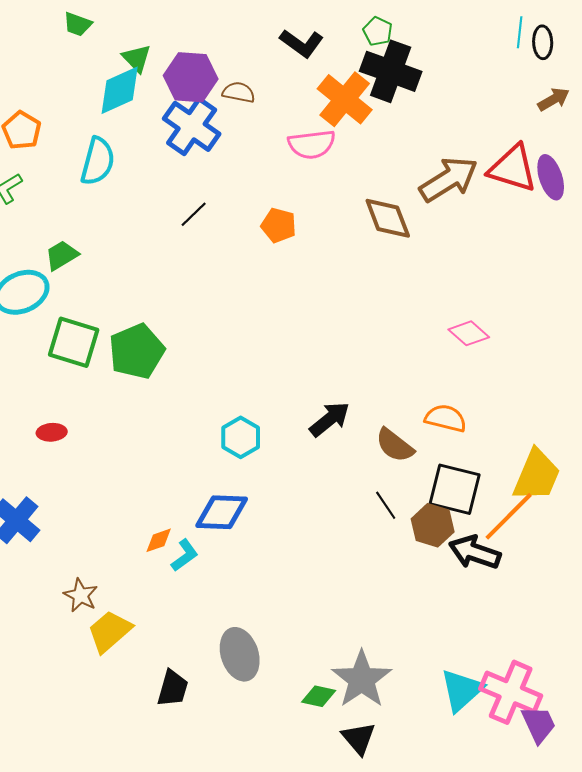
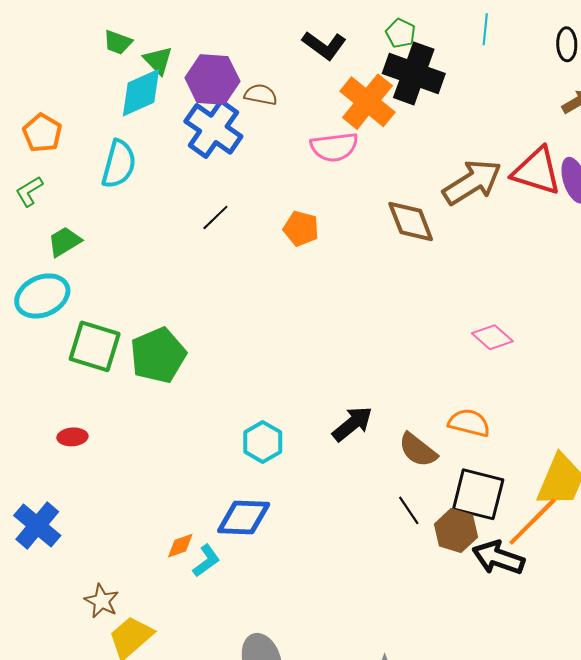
green trapezoid: (78, 24) -> (118, 42), moved
cyan line: (520, 32) -> (485, 29), moved
green trapezoid: (62, 255) -> (64, 242), moved

